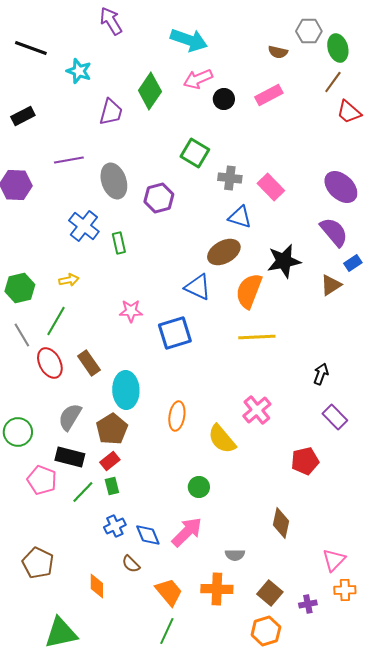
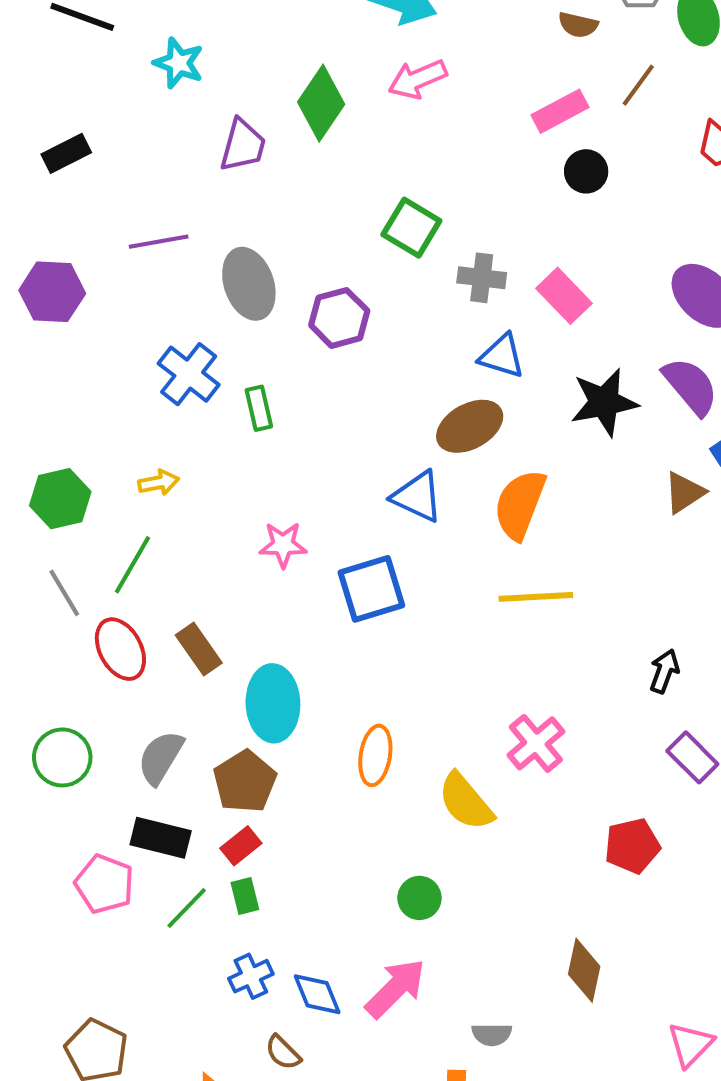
brown line: (333, 82) -> (638, 85), moved
black circle: (224, 99) -> (586, 171), moved
black star: (284, 261) -> (604, 402), moved
green circle: (18, 432) -> (62, 757), moved

